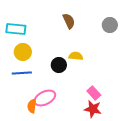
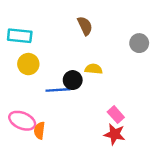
gray circle: (110, 25) -> (139, 43), moved
blue line: (22, 73) -> (58, 90), moved
pink ellipse: (45, 98) -> (22, 121), moved, turned 50

